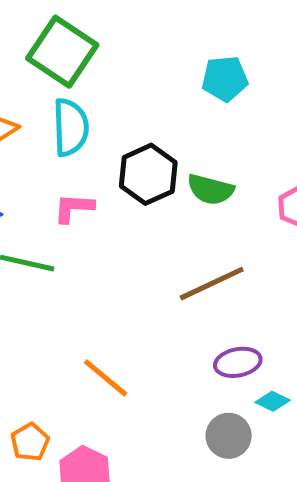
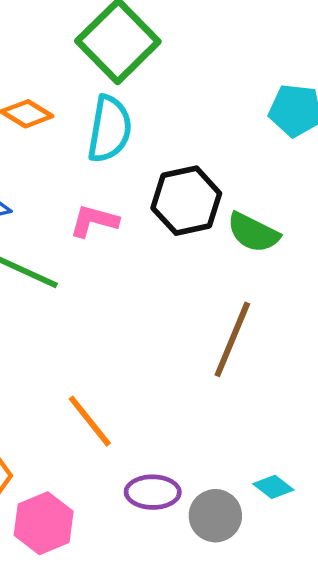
brown line: (212, 284) -> (232, 339), turned -54
purple ellipse: (238, 362) -> (153, 492), moved

